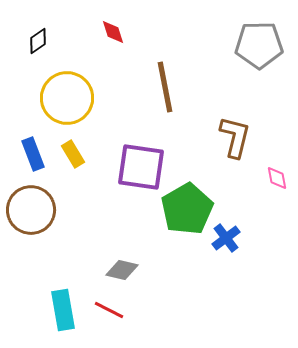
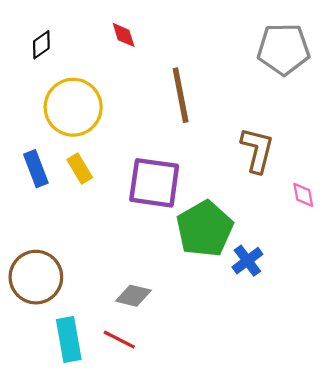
brown circle: (31, 210) -> (36, 277), moved

